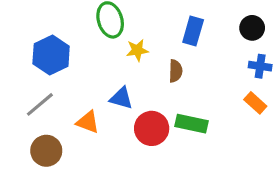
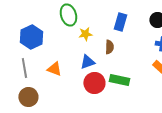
blue triangle: (121, 98) -> (87, 62), moved, turned -35
gray line: (40, 104) -> (24, 68), turned -60
orange triangle: (88, 122) -> (54, 69), moved

